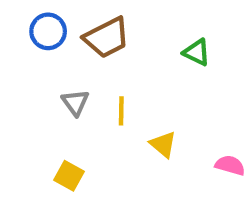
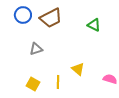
gray triangle: (75, 102) -> (36, 49), turned 48
yellow line: (121, 111) -> (58, 82), moved

